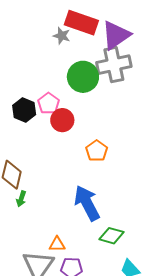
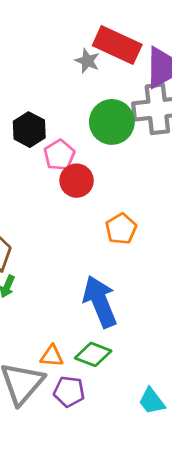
black hexagon: (24, 110) -> (29, 130), moved
green diamond: (111, 236) -> (93, 354), moved

